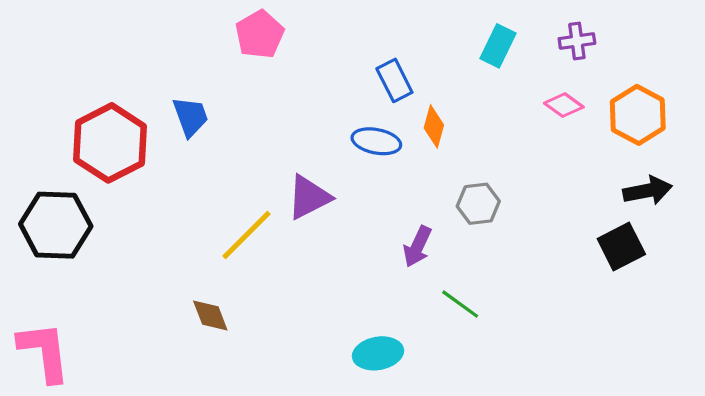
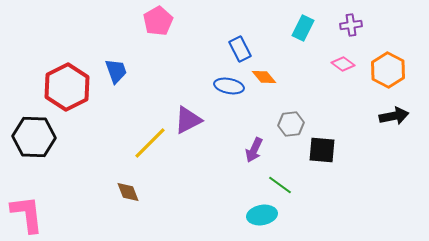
orange diamond: (434, 126) -> (264, 77), turned -55
black square: (621, 247) -> (322, 150), moved, turned 32
cyan ellipse: (378, 353) -> (262, 215), moved

